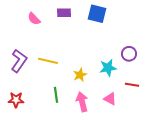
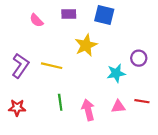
yellow star: (80, 75) -> (86, 45), moved, size x1.5
red line: (132, 85) -> (142, 101), moved
pink triangle: (110, 99) -> (118, 107), turned -32

